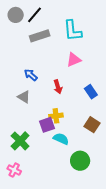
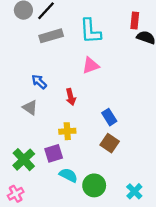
blue rectangle: (91, 92) -> (109, 117), moved
purple square: (47, 125) -> (54, 153), moved
cyan semicircle: (61, 139) -> (68, 175), moved
pink cross: (14, 170) -> (16, 194), turned 32

